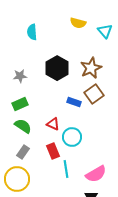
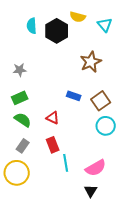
black hexagon: (57, 68) -> (57, 31), moved
brown square: (94, 94) -> (101, 101), moved
cyan circle: (72, 137) -> (106, 126), moved

